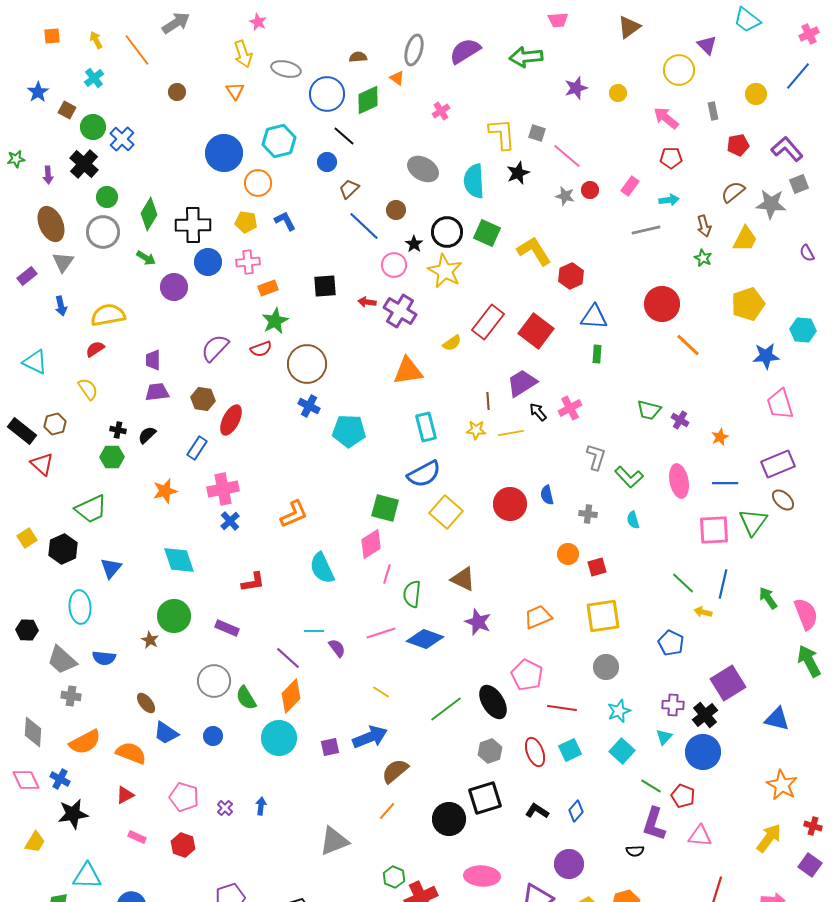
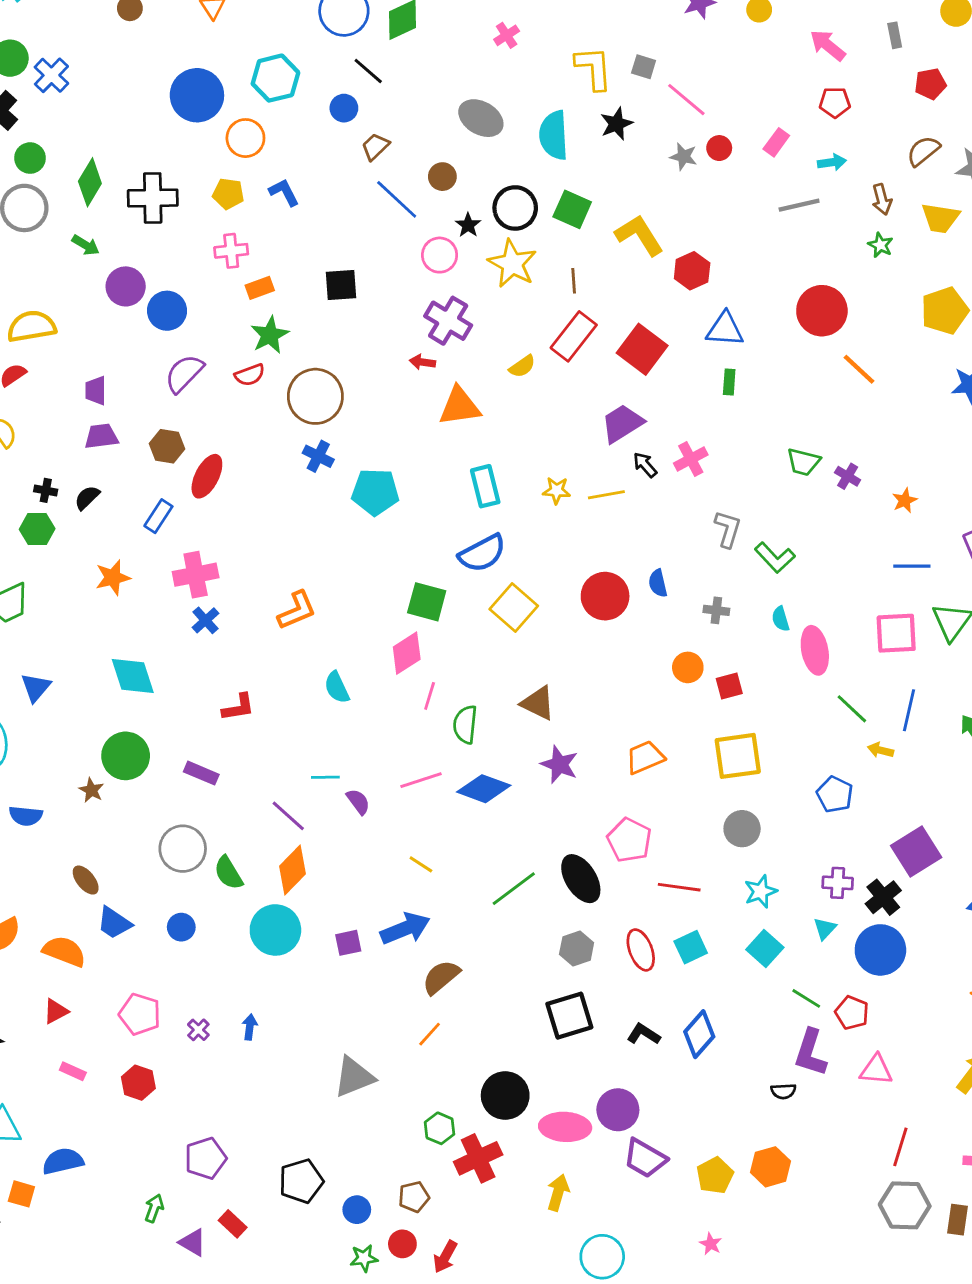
yellow trapezoid: (745, 239) -> (940, 218), turned 72
blue circle: (208, 262) -> (167, 311), moved
red arrow: (367, 302) -> (422, 362), moved
brown line: (488, 401) -> (574, 281), moved
pink ellipse: (679, 481) -> (815, 650), moved
cyan semicircle: (322, 568) -> (337, 687), size x0.7
blue diamond: (576, 811) -> (699, 1034), size x1.5
black circle: (449, 819) -> (505, 1095), moved
purple circle: (569, 864) -> (618, 1110), moved

